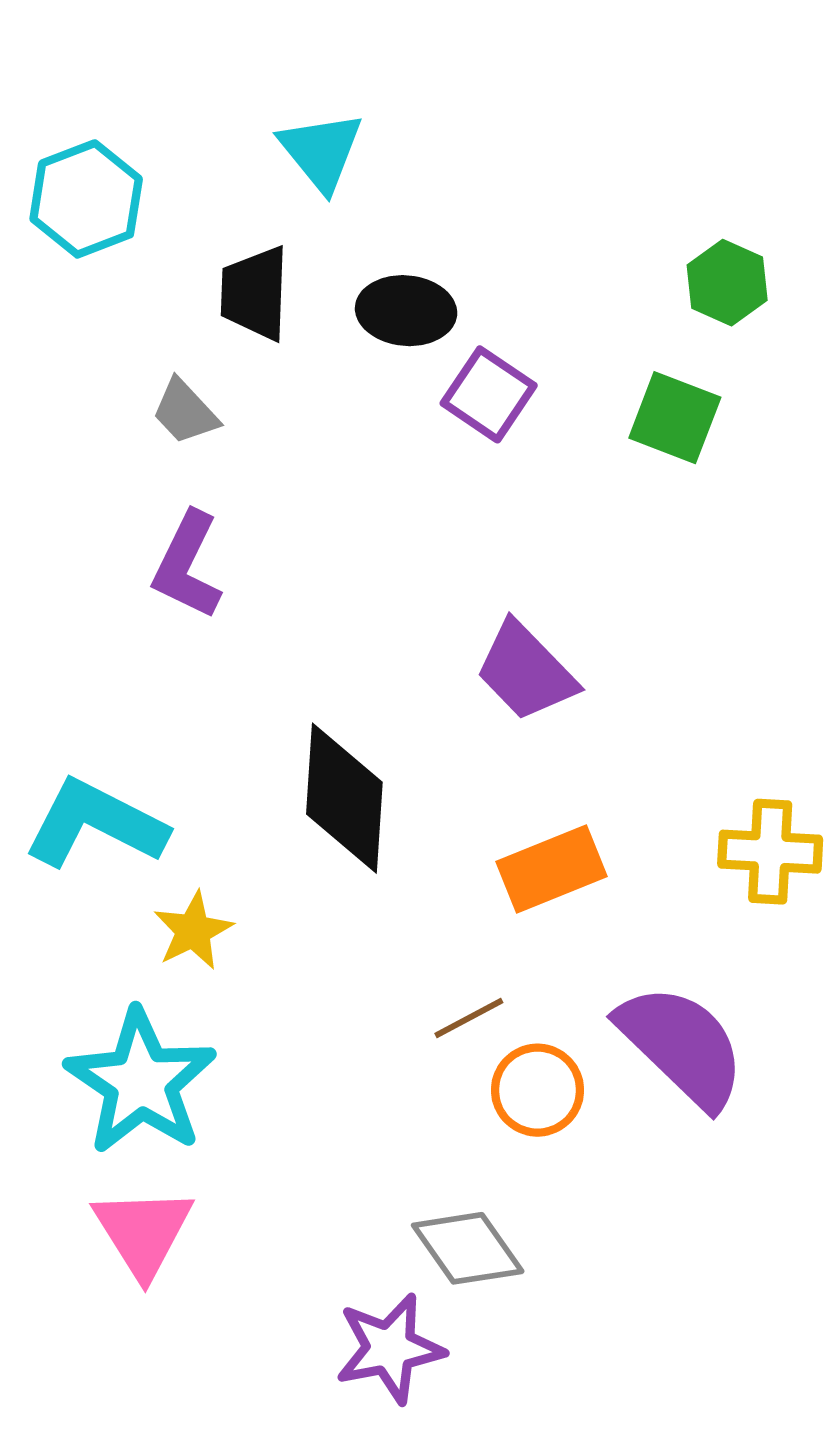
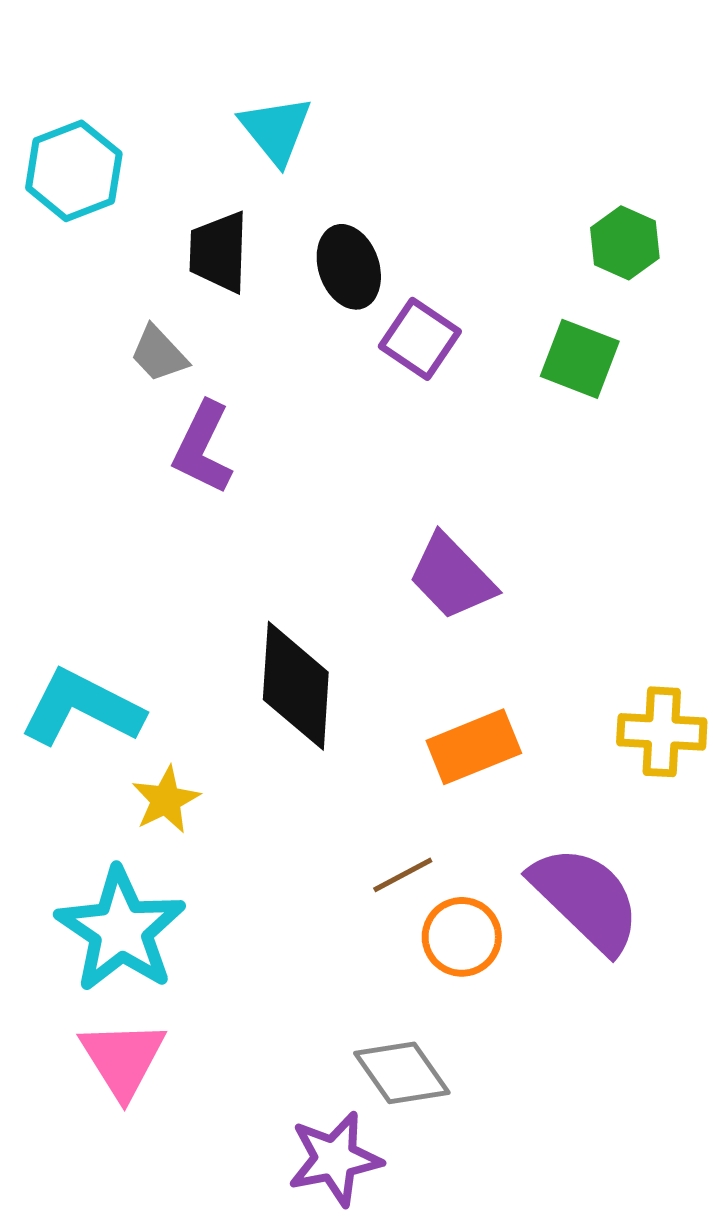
black ellipse: (406, 311) -> (349, 267), turned 66
purple L-shape: (187, 565) -> (203, 448), moved

